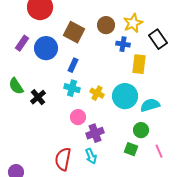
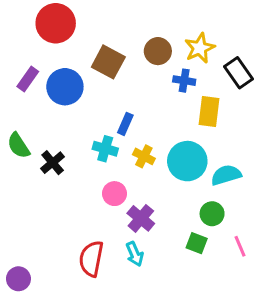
blue rectangle: (73, 65) -> (125, 124), moved
purple cross: (95, 133) -> (141, 218), turned -30

